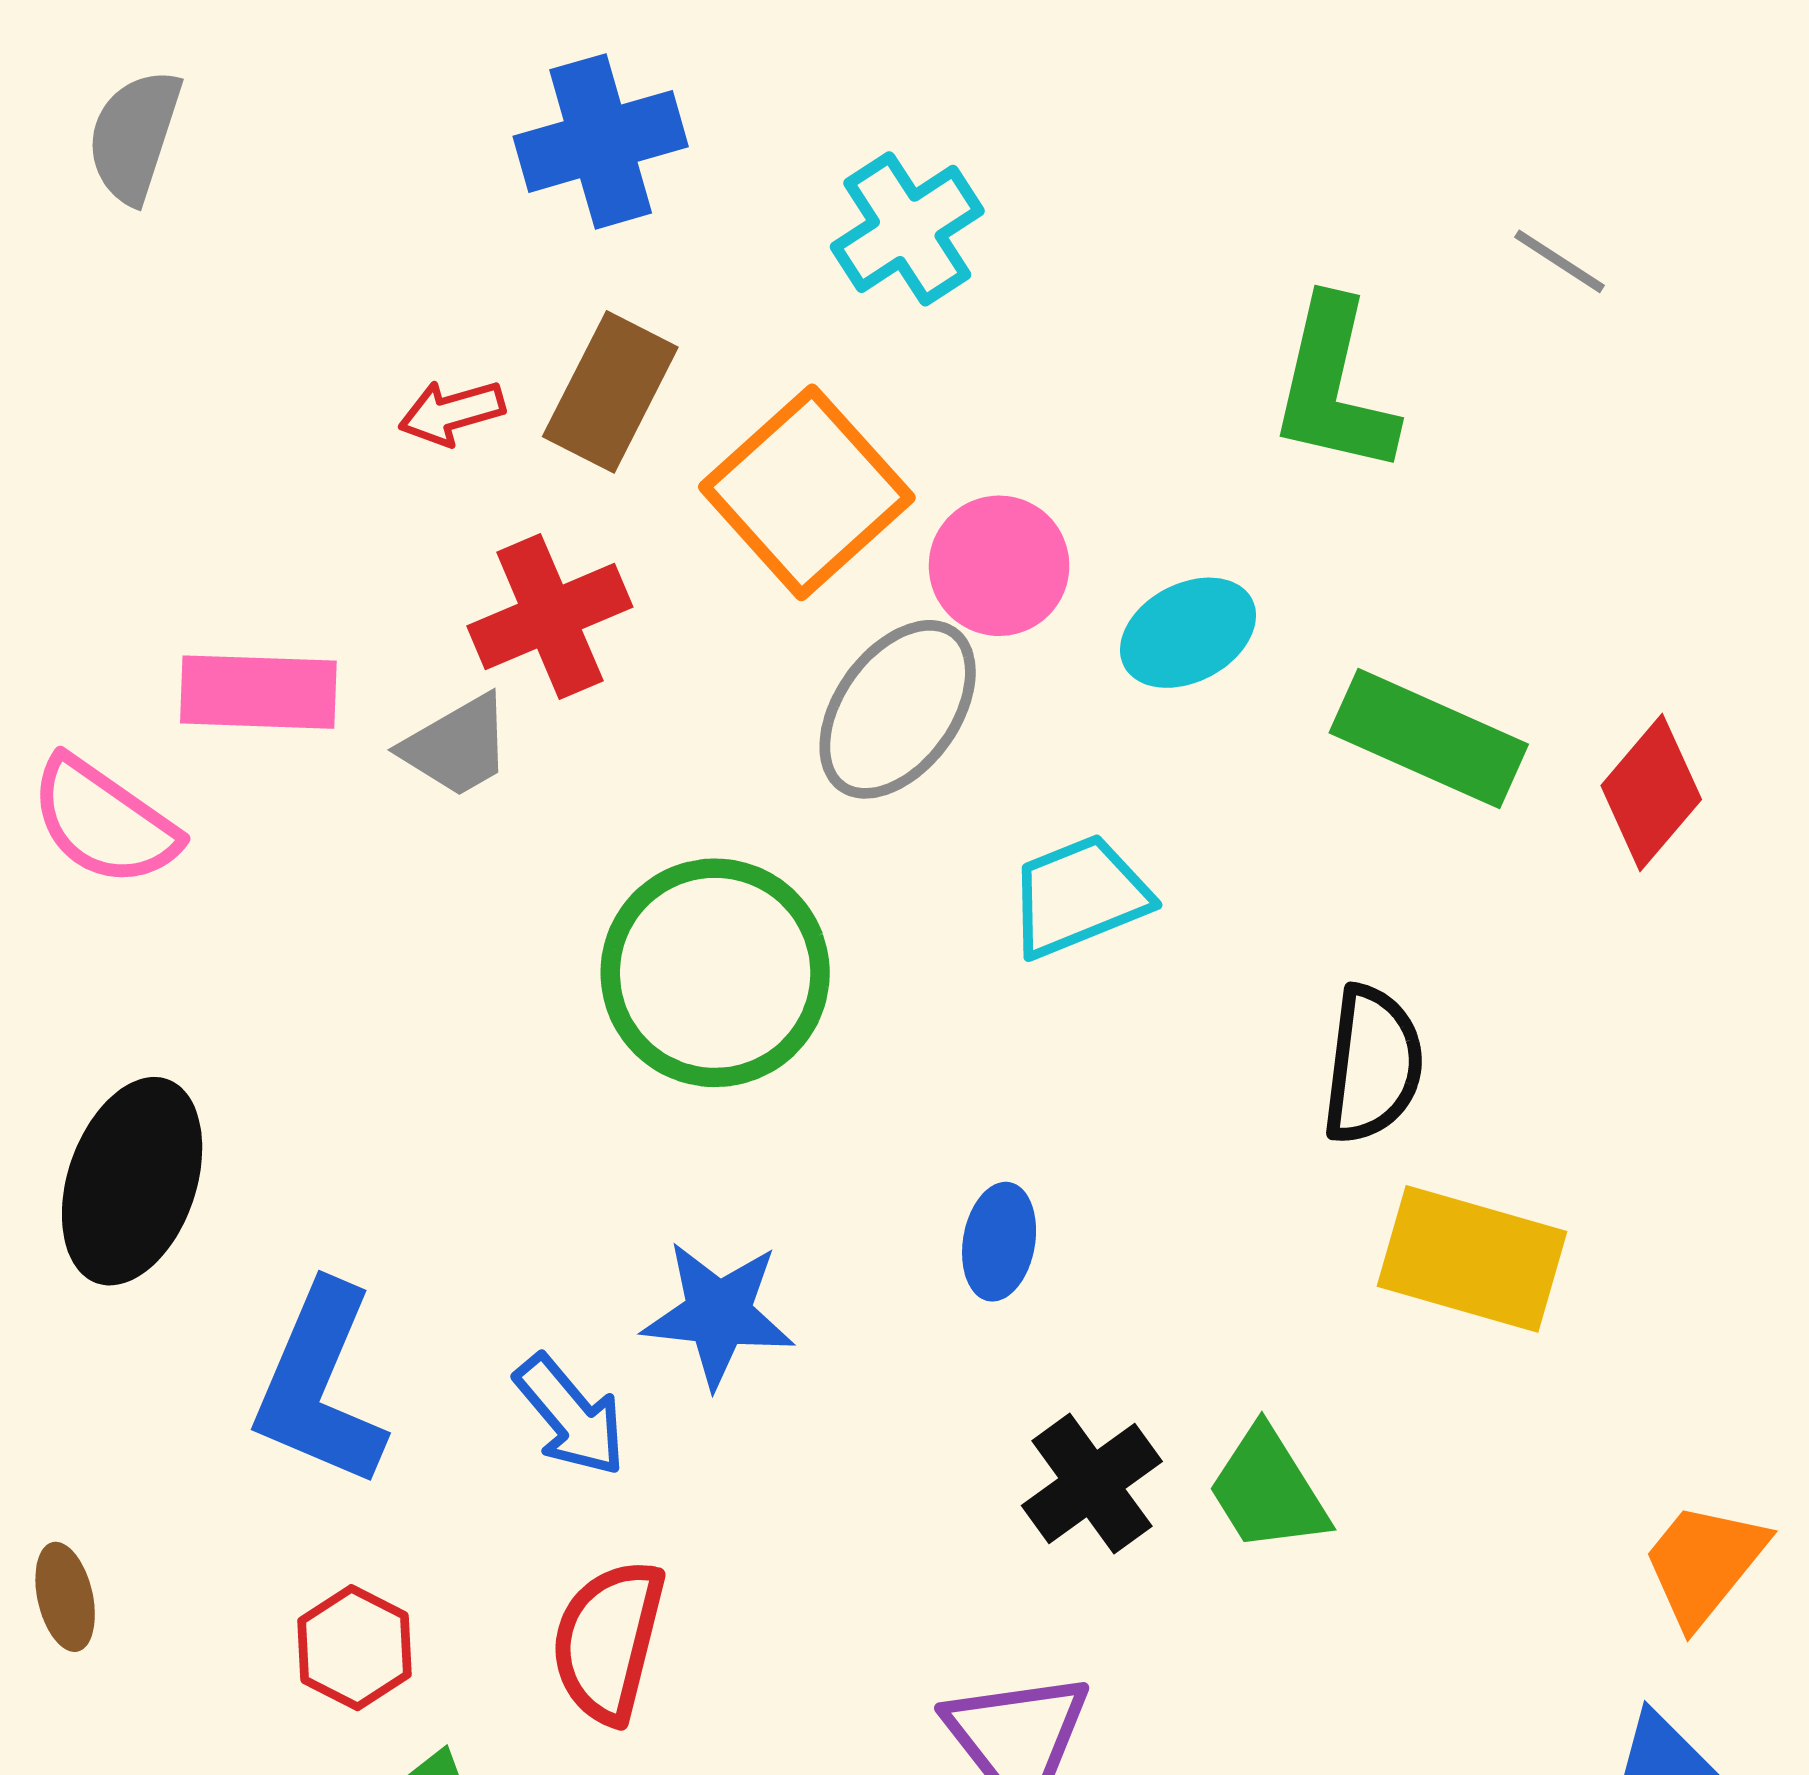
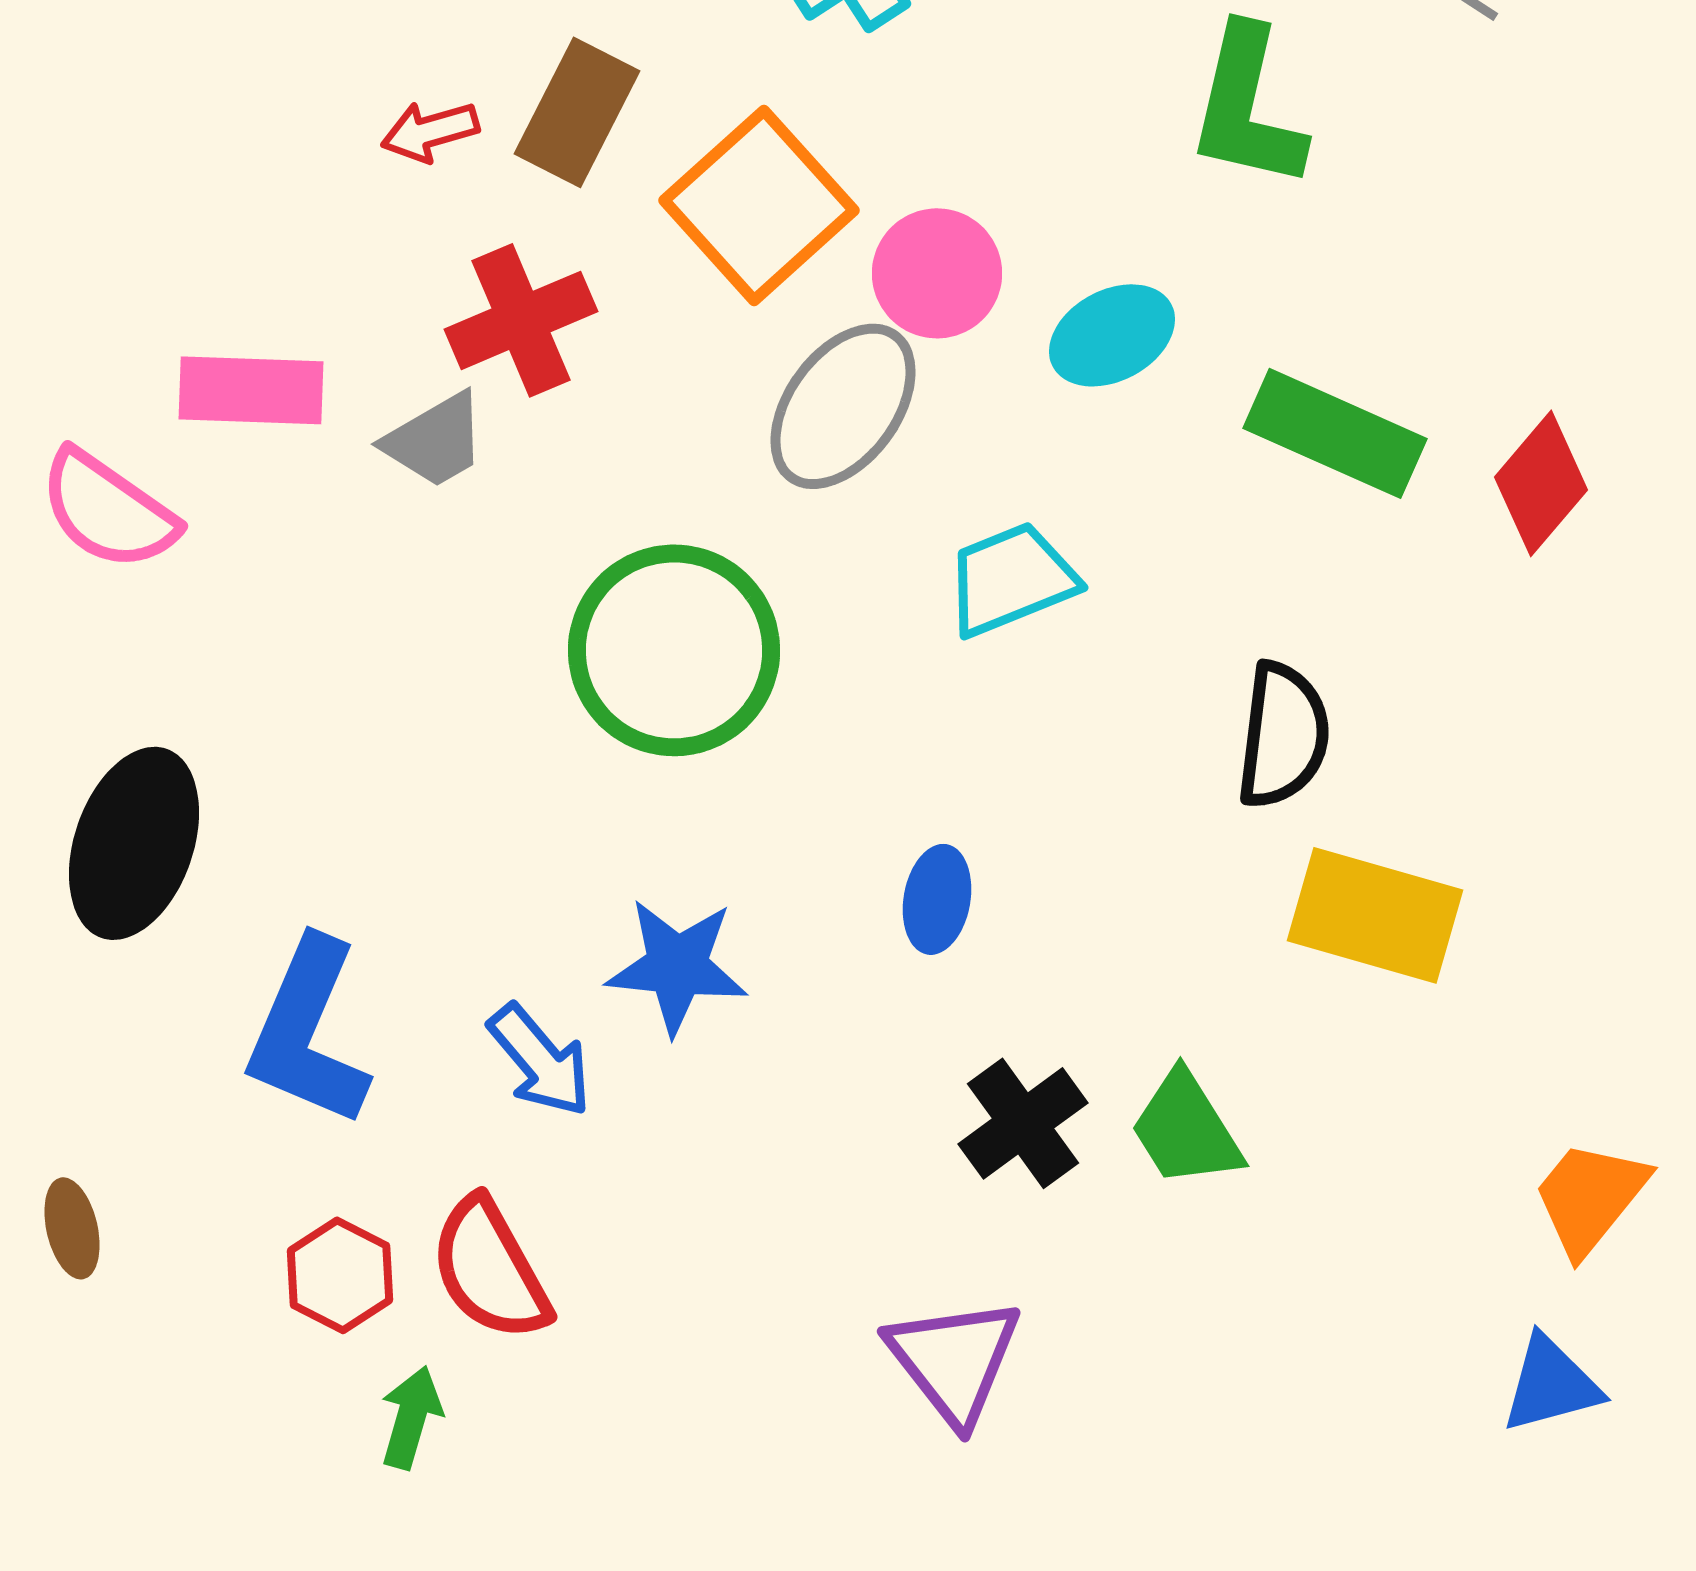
red semicircle: (608, 1641) -> (490, 1269), moved, turned -43

